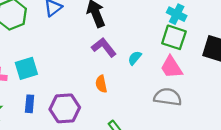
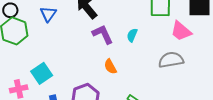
purple L-shape: (104, 47) -> (103, 34), turned 30
pink trapezoid: (171, 67) -> (181, 31), moved

